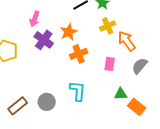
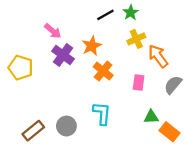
pink arrow: (35, 19) -> (53, 31), turned -70
orange cross: (79, 54) -> (103, 71), turned -30

